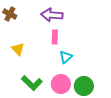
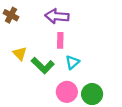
green L-shape: (32, 83) -> (43, 66), moved

